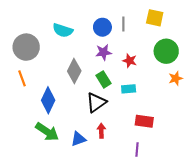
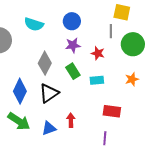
gray line: (123, 24) -> (111, 31), moved
orange star: (176, 78) -> (132, 79), moved
black triangle: (96, 102) -> (49, 93), moved

